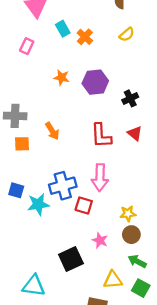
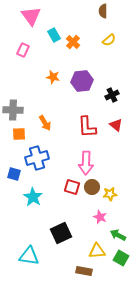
blue cross: (63, 186) -> (37, 158), moved
cyan star: (38, 204) -> (33, 197), moved, turned -30
brown circle: (131, 235) -> (92, 187), moved
pink star: (100, 240) -> (100, 217), moved

